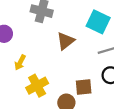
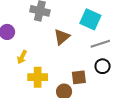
yellow cross: (37, 86) -> (38, 77), turned 30

